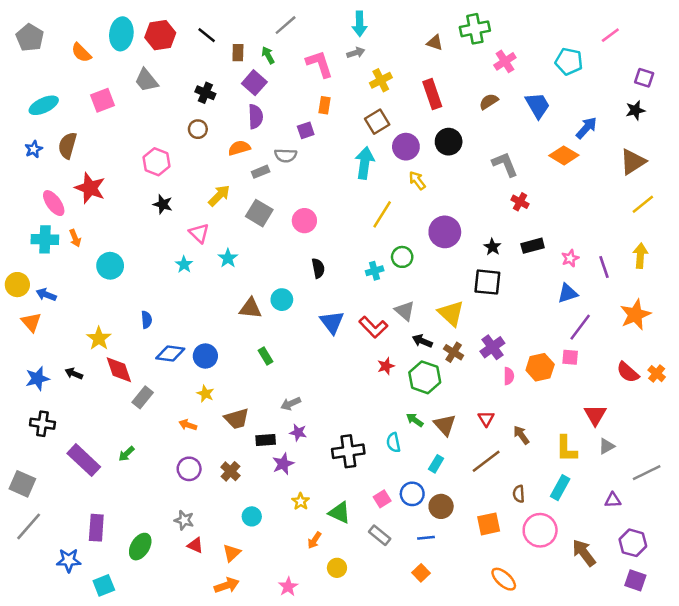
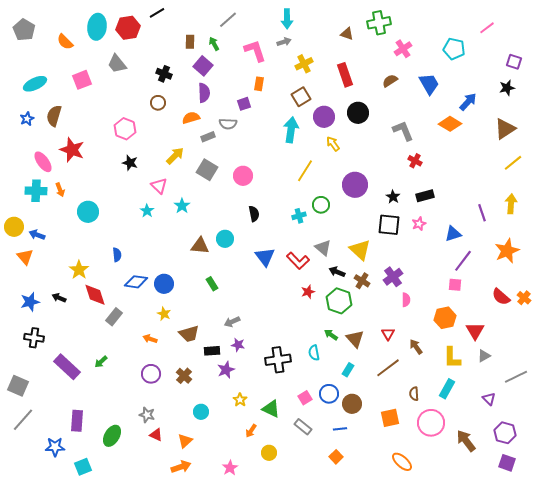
black line: (207, 35) -> (157, 13), moved, turned -70
pink star: (570, 258) -> (419, 224), moved
orange hexagon: (540, 367) -> (445, 318), moved
purple triangle: (613, 500) -> (489, 399), turned 48

